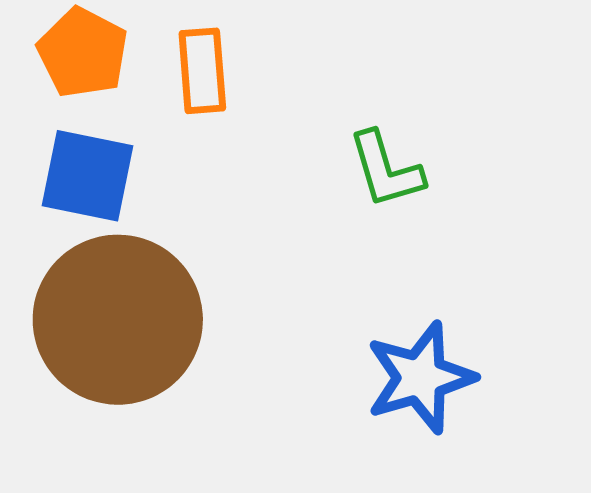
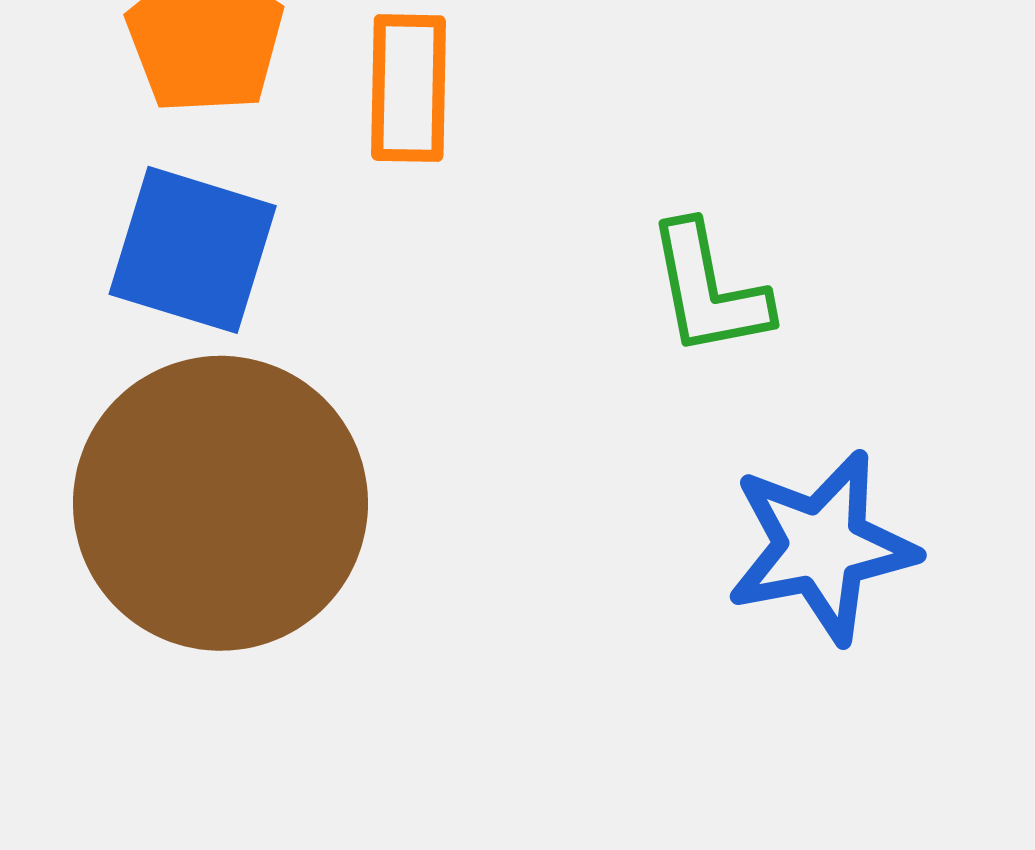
blue star: (420, 378) -> (822, 547), moved

